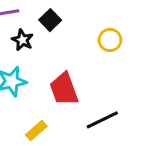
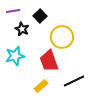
yellow circle: (110, 40) -> (62, 37), moved, size x1.5
yellow rectangle: (36, 131) -> (41, 86), moved

